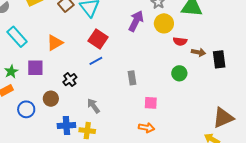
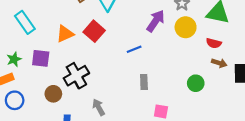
red square: (98, 39) -> (94, 31), moved
red semicircle: (180, 41) -> (214, 43), moved
blue line: (96, 61) -> (134, 49), moved
black cross: (70, 80) -> (76, 76), size x1.6
blue circle: (26, 109) -> (15, 100), moved

